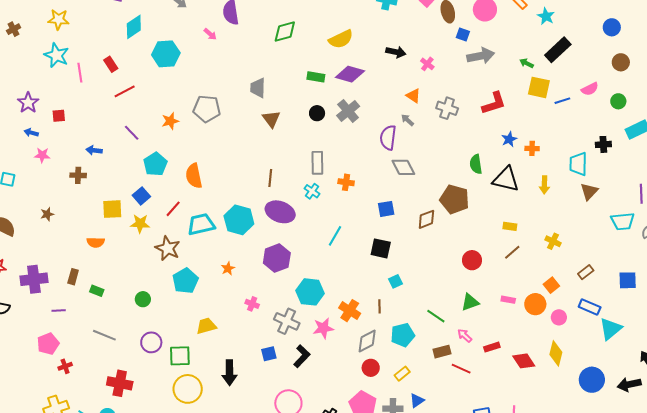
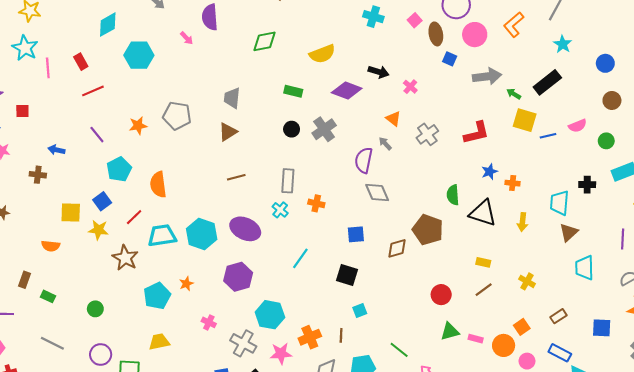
cyan star: (546, 16) -> (563, 44), moved
gray arrow: (481, 56) -> (487, 76), moved
purple diamond: (350, 74) -> (347, 90), moved
gray cross: (447, 108) -> (427, 134), turned 30
brown triangle: (271, 119) -> (228, 132), moved, turned 30
brown line: (270, 178) -> (236, 177), moved, turned 66
cyan trapezoid: (623, 221) -> (584, 268), moved, turned 90
cyan pentagon: (185, 281) -> (157, 296), moved
green triangle: (470, 302) -> (450, 332), moved
orange cross: (350, 311) -> (310, 337), turned 30

